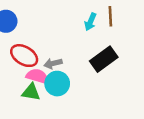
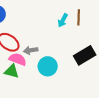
black rectangle: (104, 59) -> (85, 55), moved
cyan circle: (57, 84) -> (48, 66), moved

